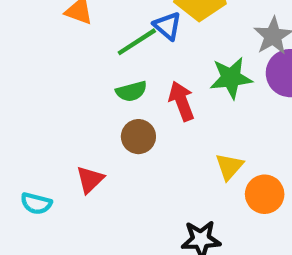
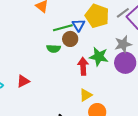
red arrow: (182, 101) -> (83, 66), moved
brown circle: (138, 137) -> (70, 39), moved

